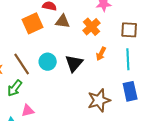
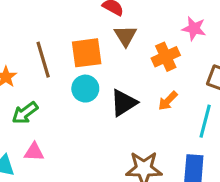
brown triangle: (63, 21) -> (125, 36), turned 35
orange square: (33, 23) -> (87, 53), moved
brown line: (22, 64) -> (43, 60), moved

